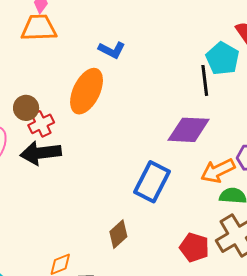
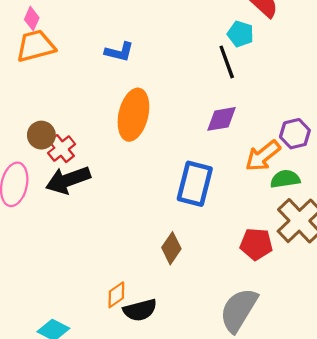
cyan pentagon: (223, 58) -> (240, 34), size x0.7
orange ellipse: (87, 91) -> (133, 115), moved
purple diamond: (189, 130) -> (221, 119), size x0.7

